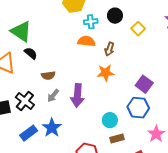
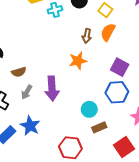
orange semicircle: (86, 41) -> (108, 32), moved, turned -60
brown arrow: (109, 49) -> (87, 36), moved

